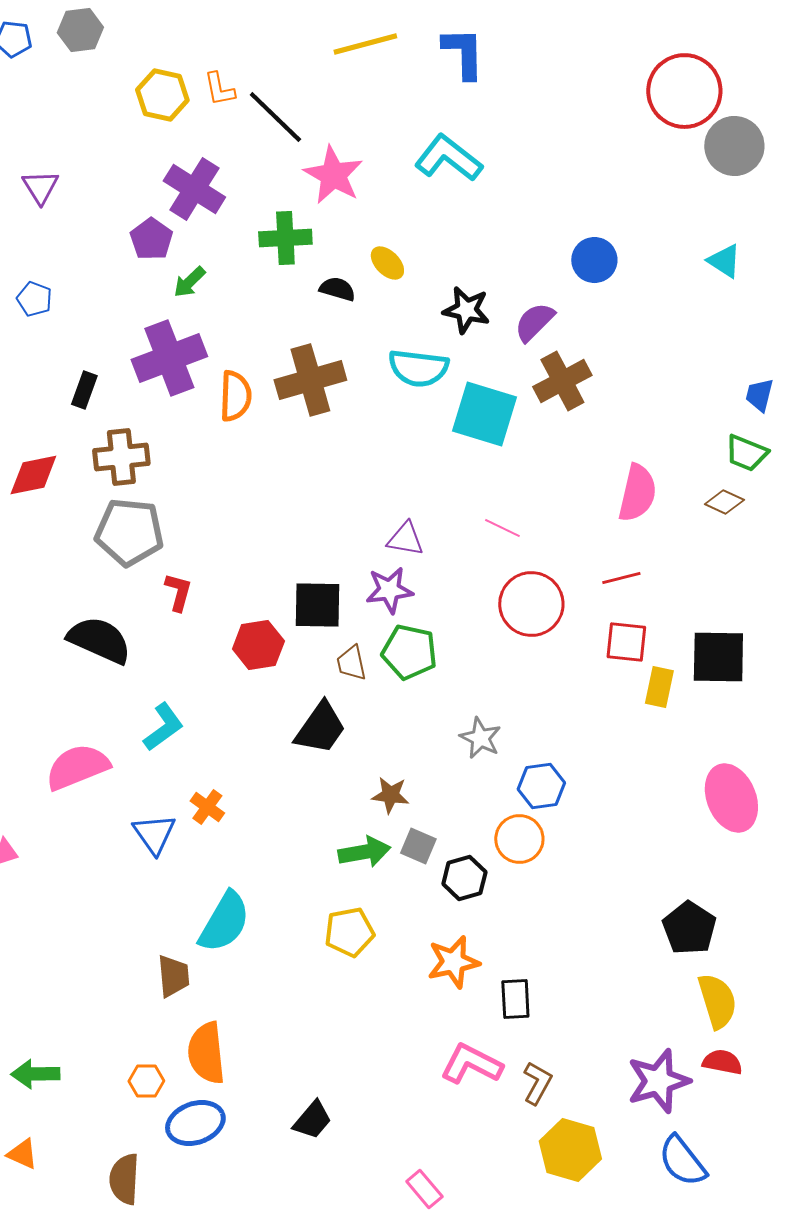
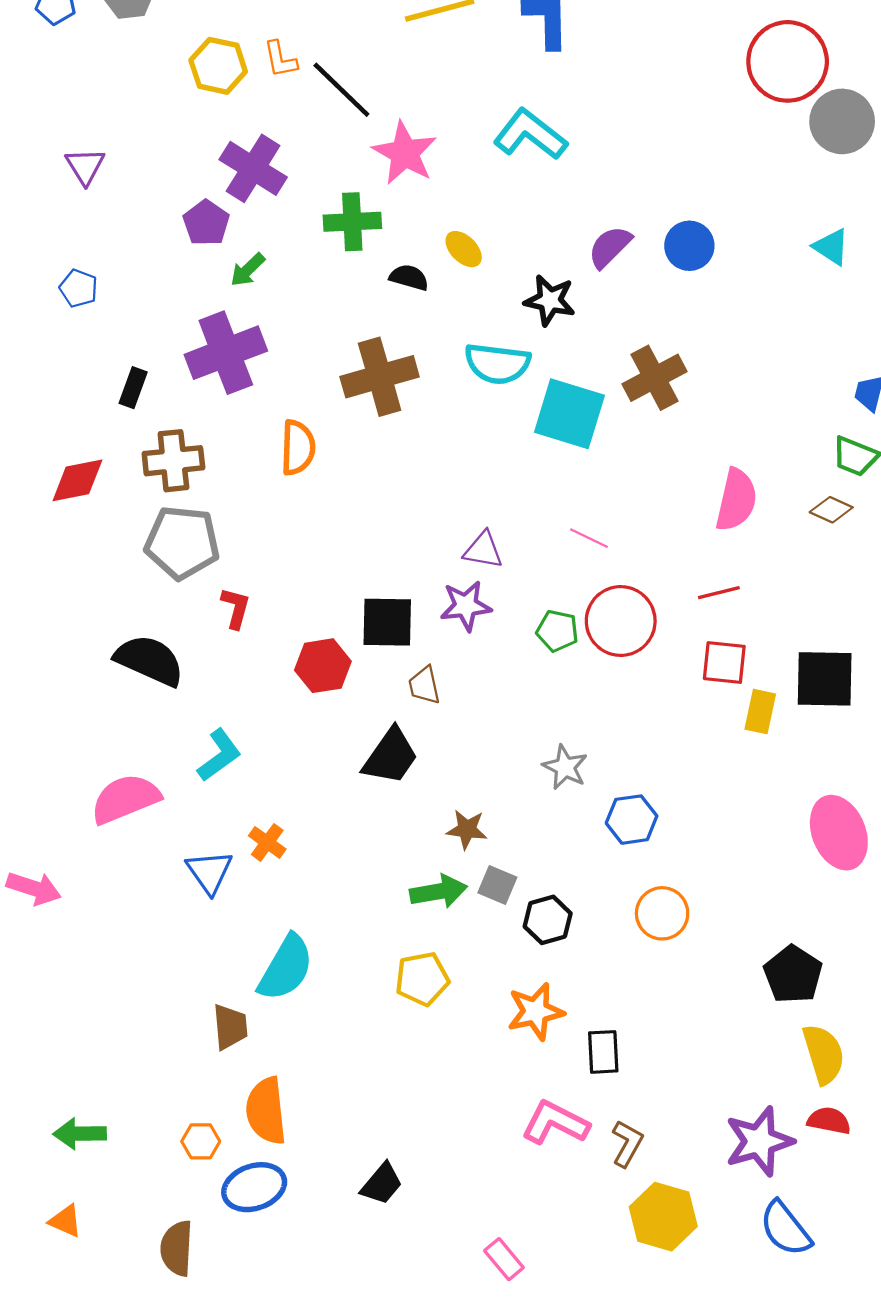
purple semicircle: (534, 322) -> (610, 247), moved
orange semicircle: (235, 396) -> (298, 448), moved
green pentagon: (409, 652) -> (557, 631), moved, size x0.7
orange circle: (519, 839) -> (662, 913), moved

